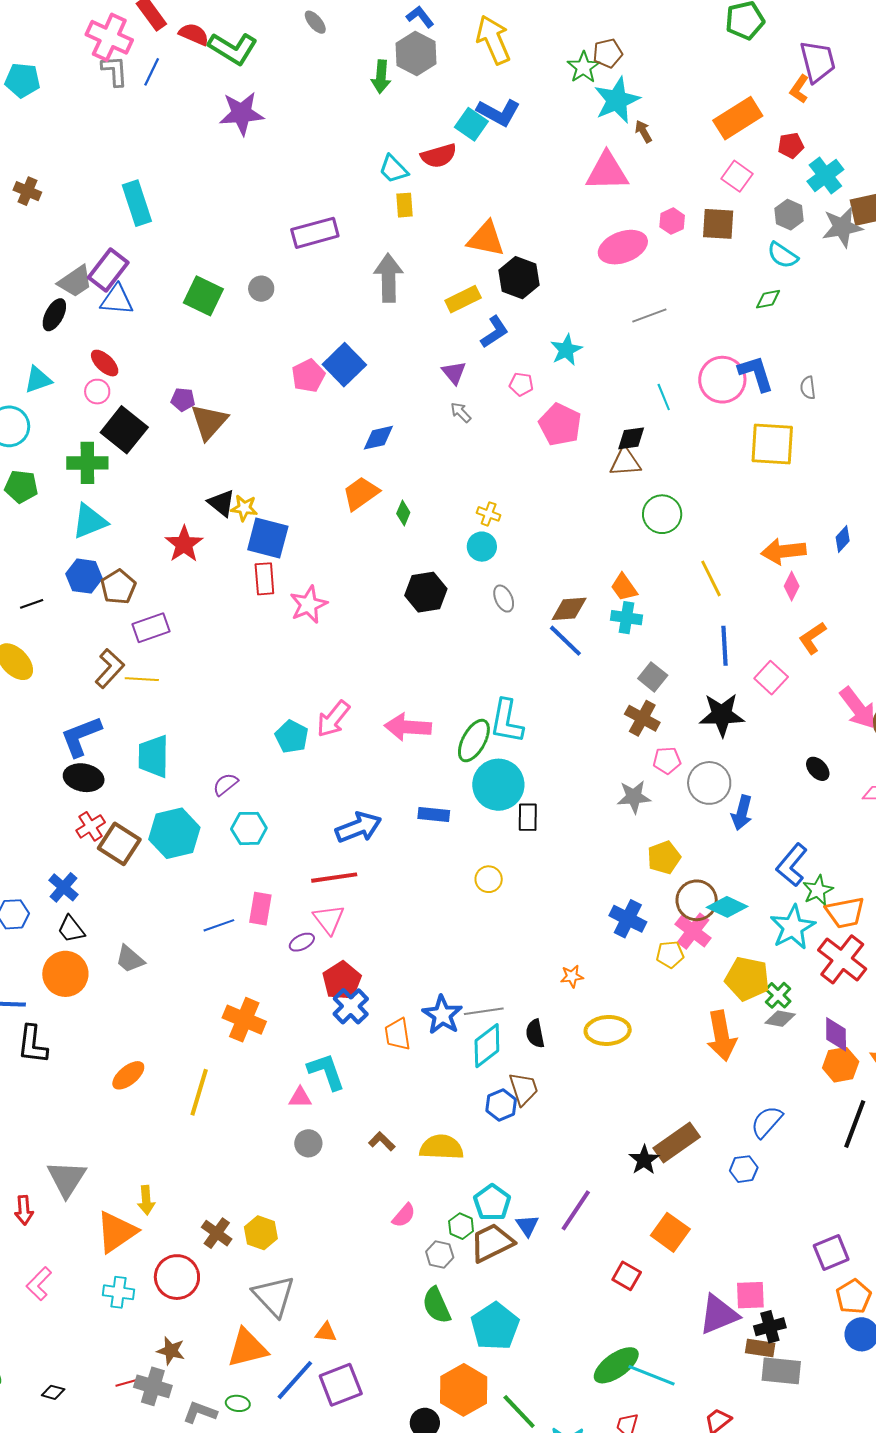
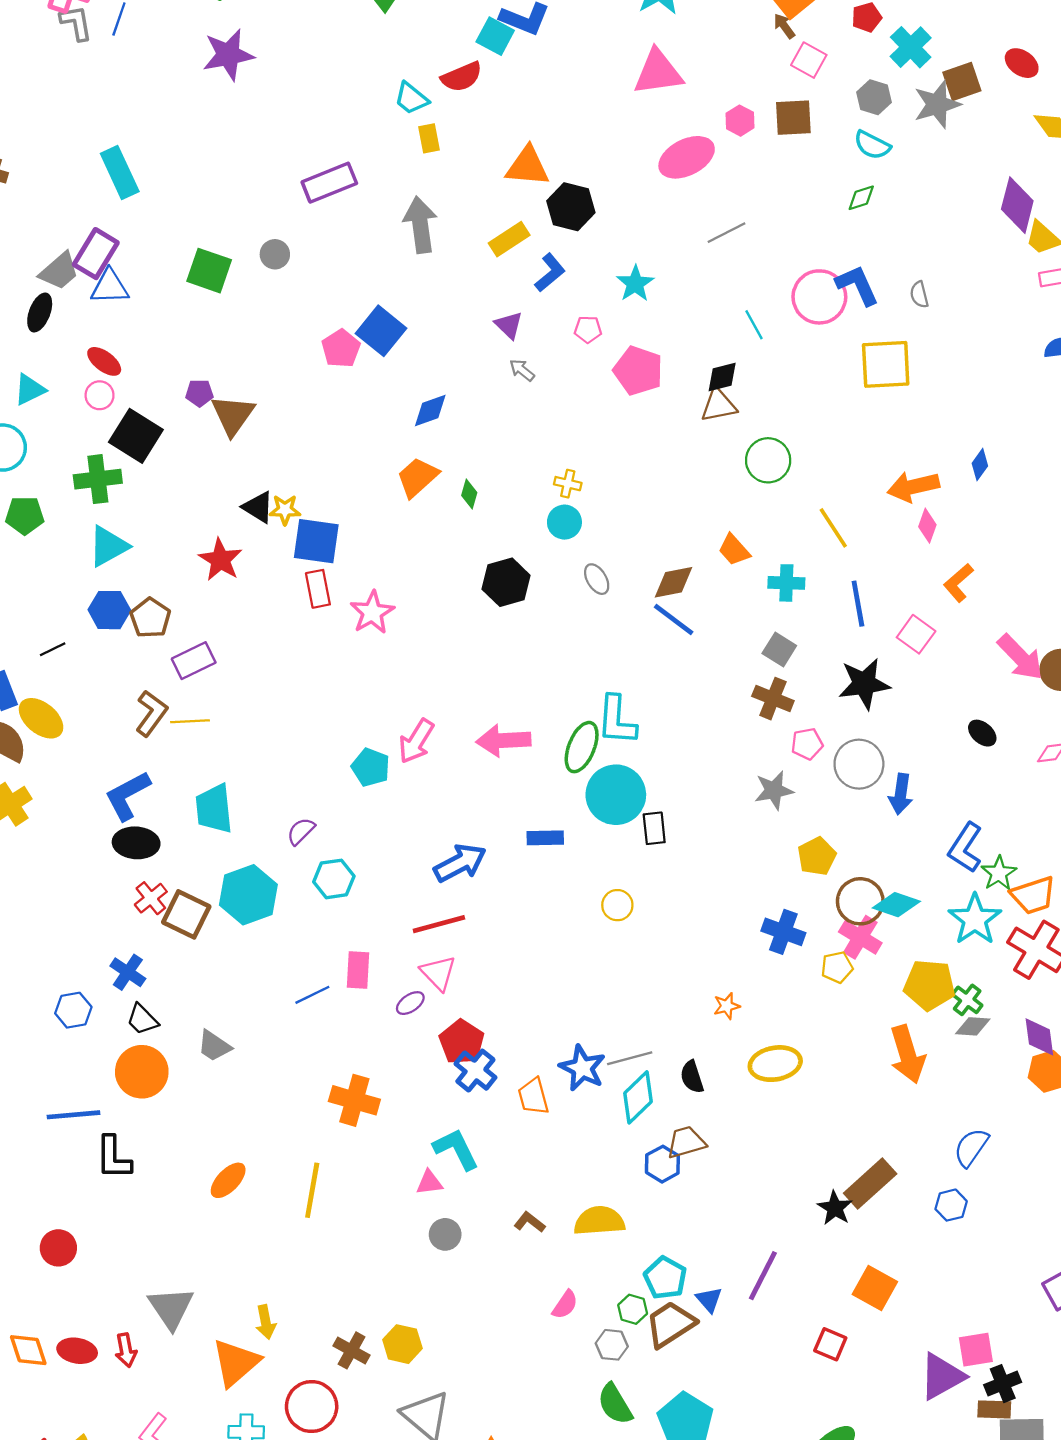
brown arrow: (643, 131) -> (784, 26), moved
cyan cross: (626, 618) -> (786, 583), moved
brown trapezoid: (524, 1089) -> (686, 1142), turned -81

